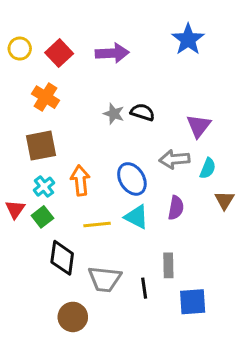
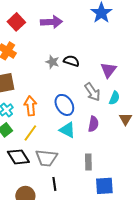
gray arrow: (174, 159) -> (92, 92), turned -120
yellow line: (97, 224) -> (30, 133), moved, turned -48
black diamond: (62, 258) -> (18, 157), turned -40
gray trapezoid: (105, 279) -> (46, 158), moved
black line: (144, 288) -> (54, 184), moved

